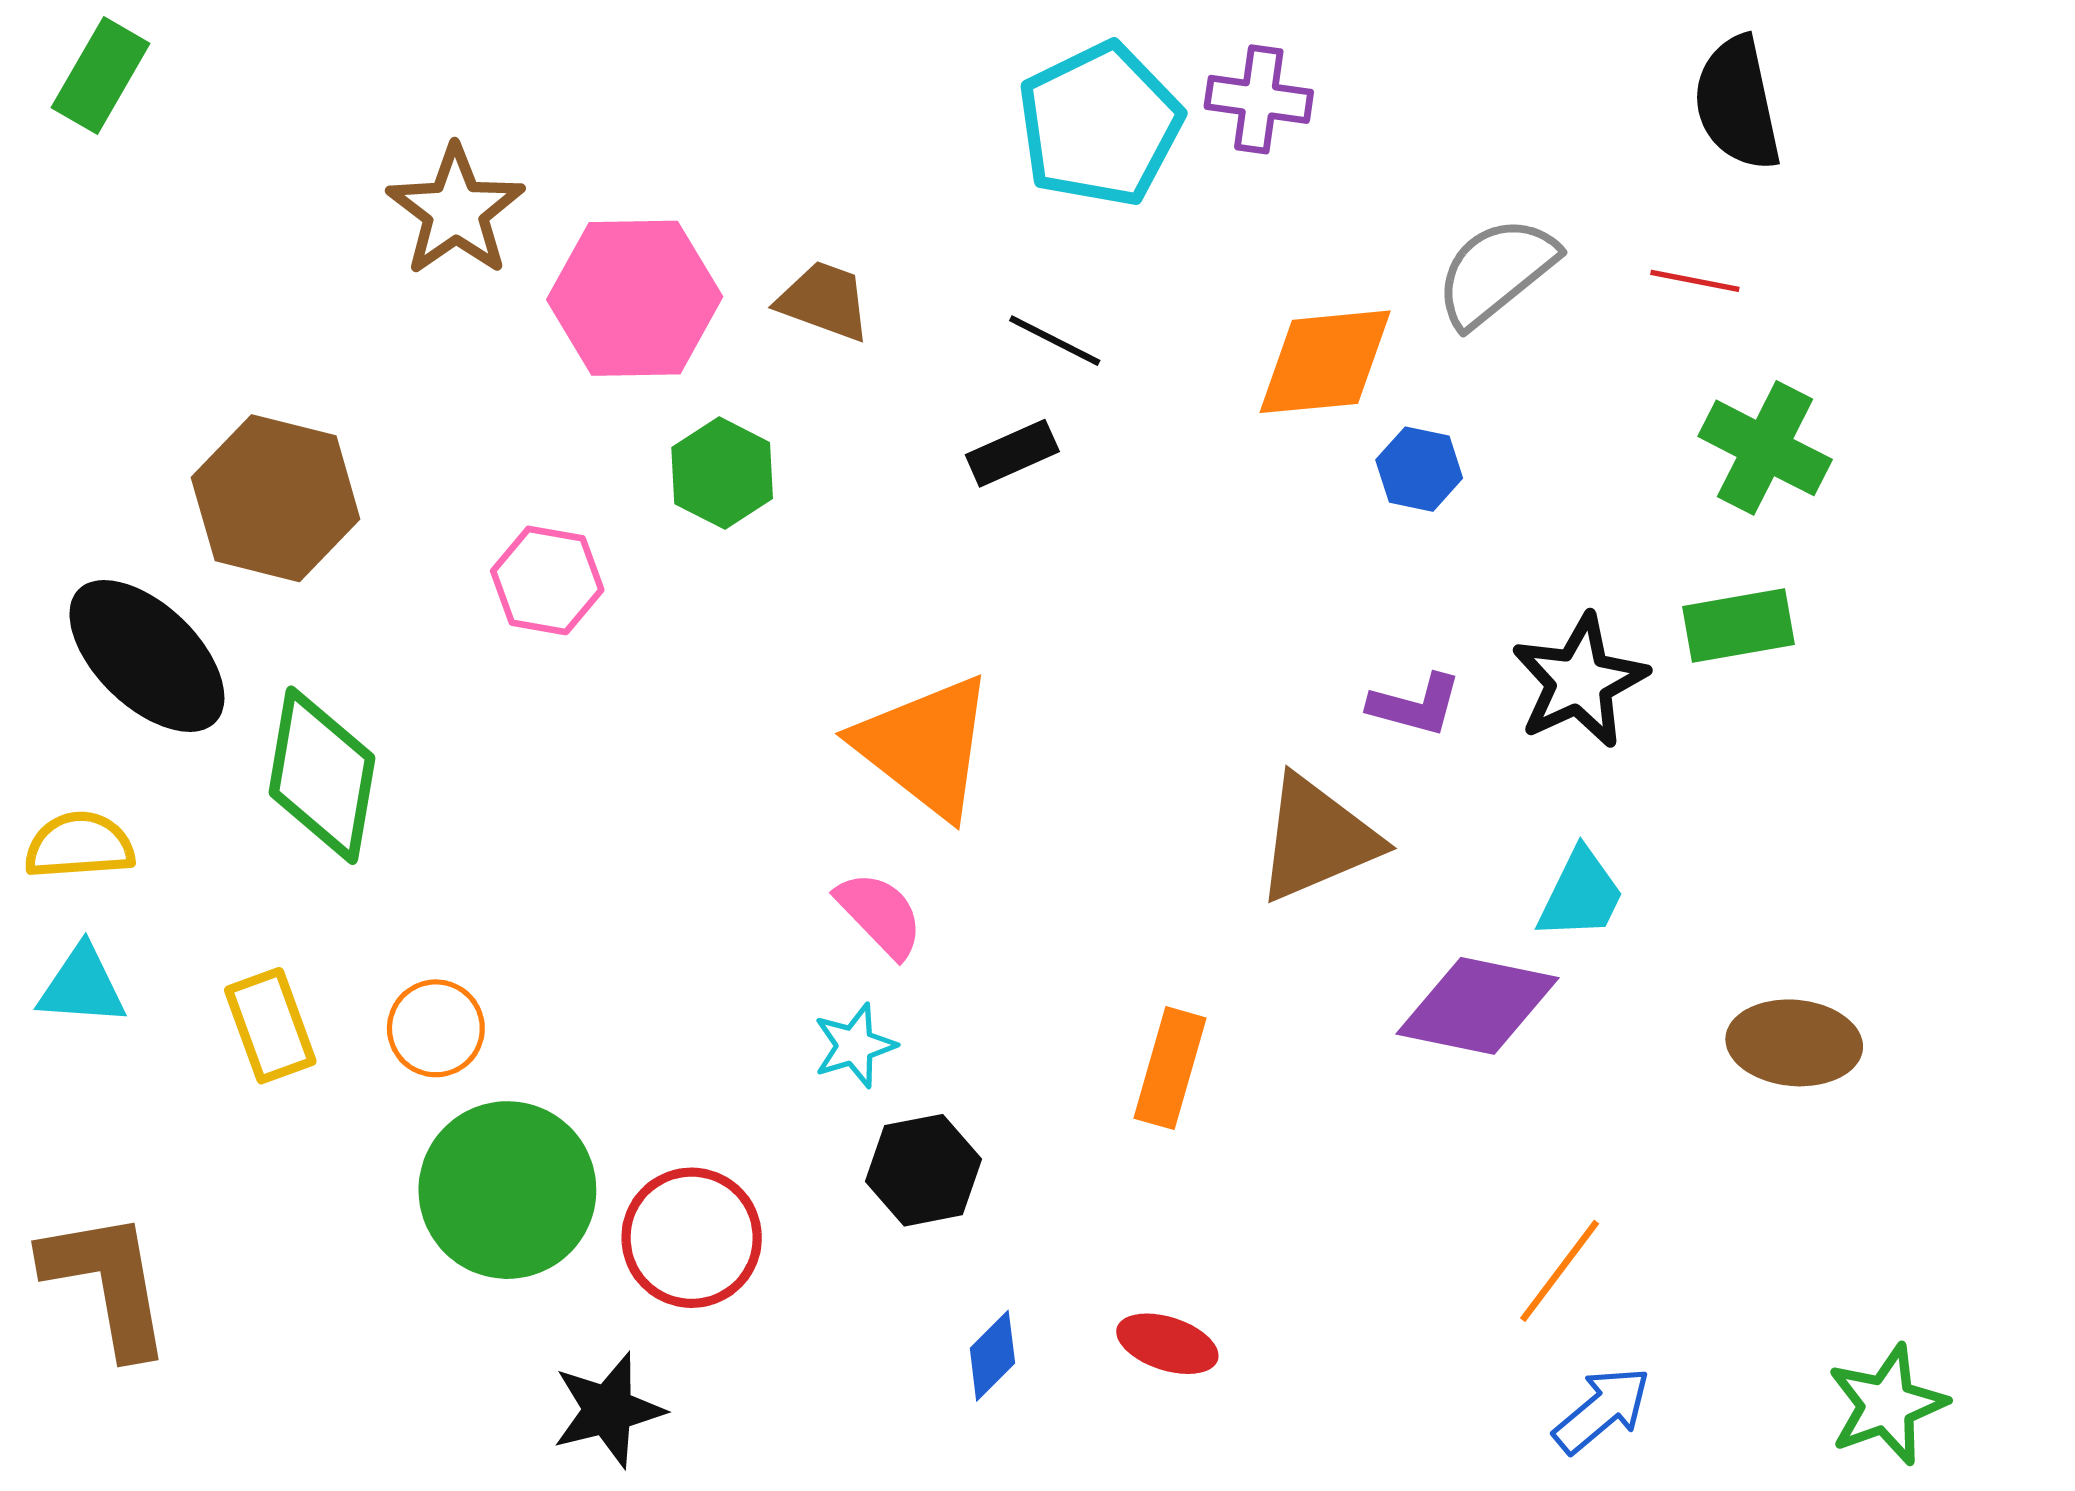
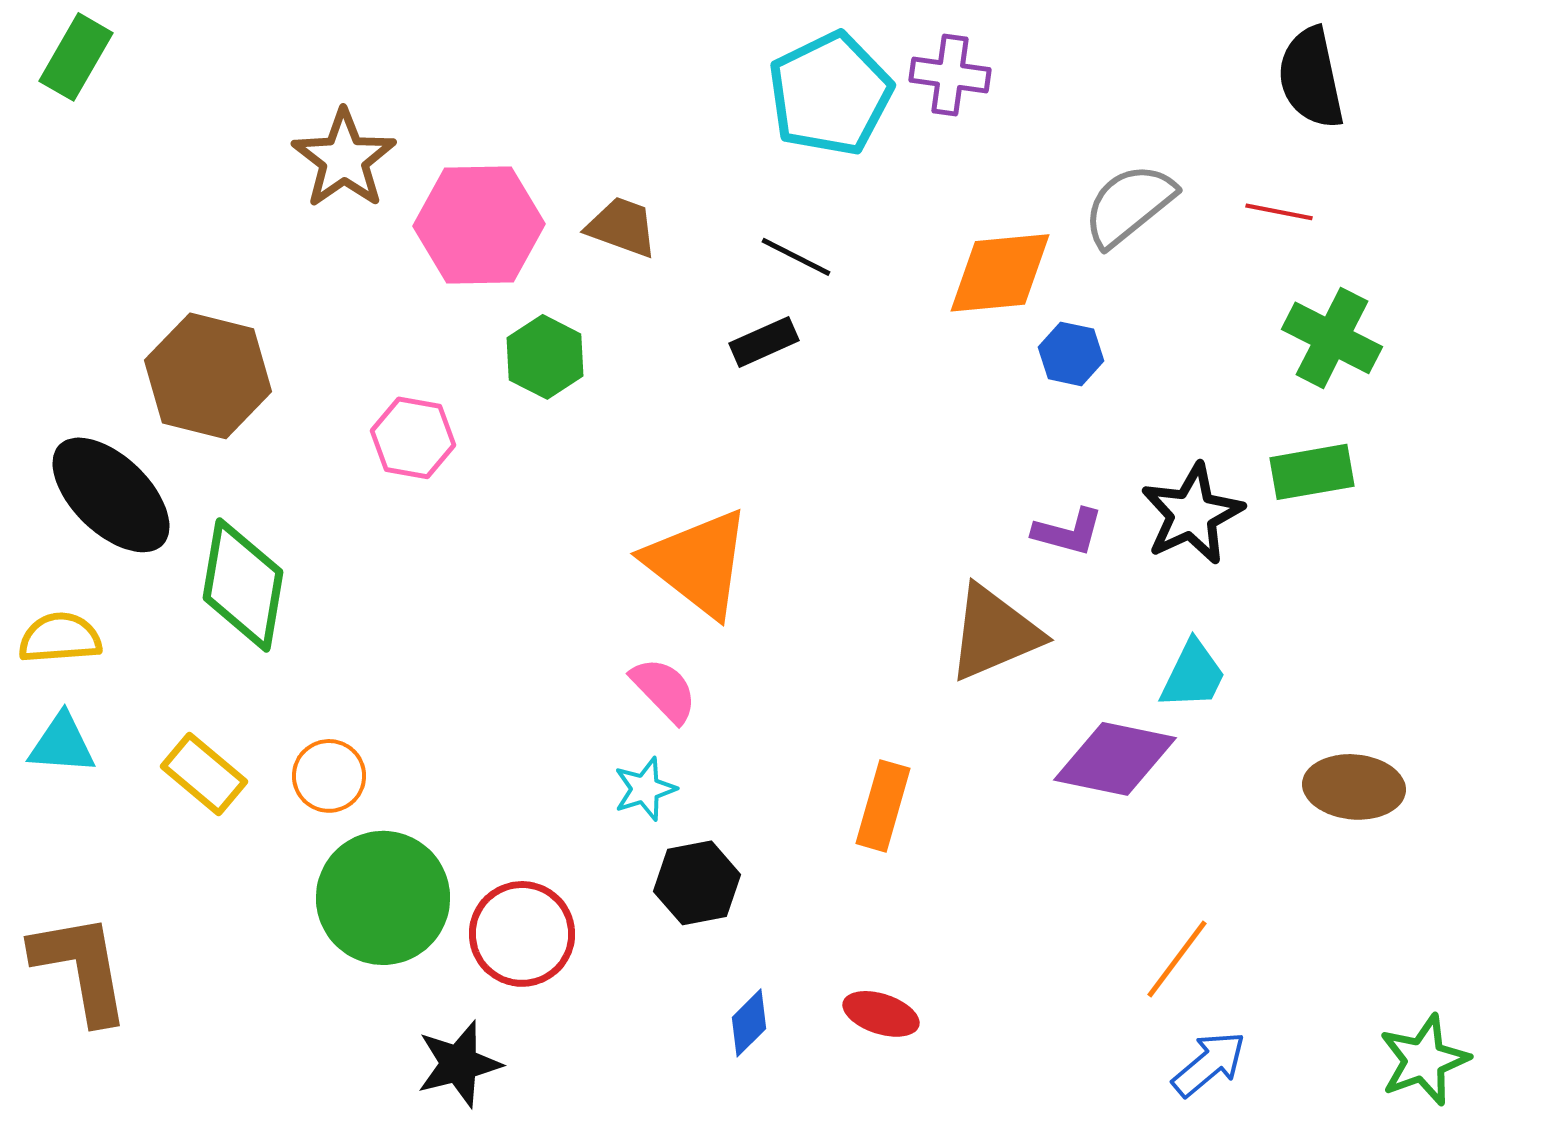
yellow rectangle: (270, 1026) -> (204, 774), turned -30

